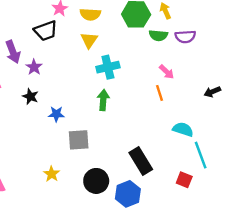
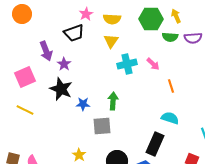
pink arrow: (167, 72) -> (153, 64), moved
black star: (30, 96) -> (61, 89), size x1.6
green arrow: (103, 100) -> (113, 101), moved
cyan semicircle: (183, 129) -> (170, 118), moved
black rectangle: (141, 161) -> (155, 144), turned 55

